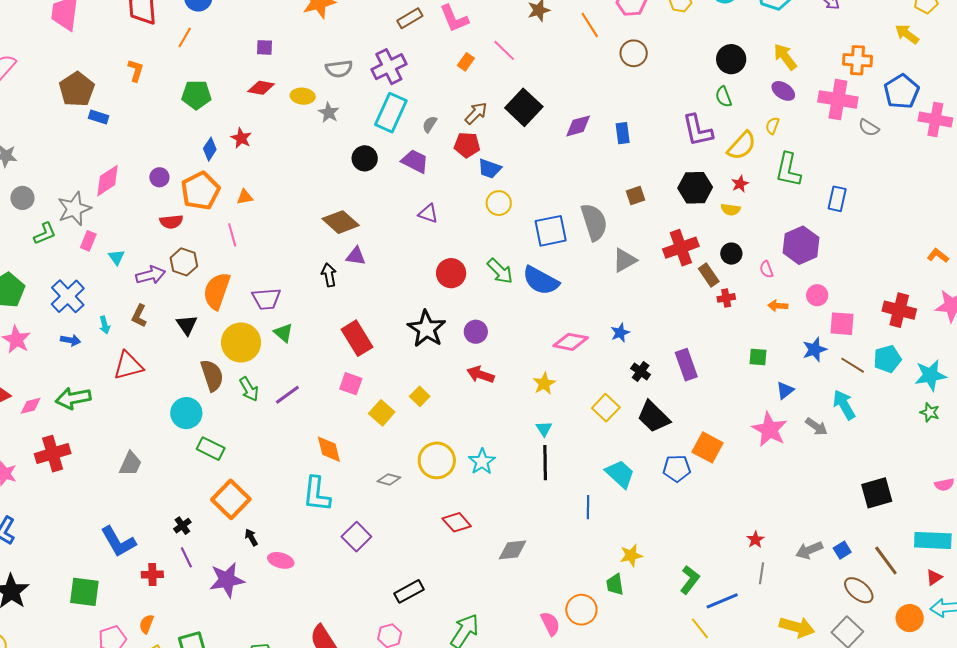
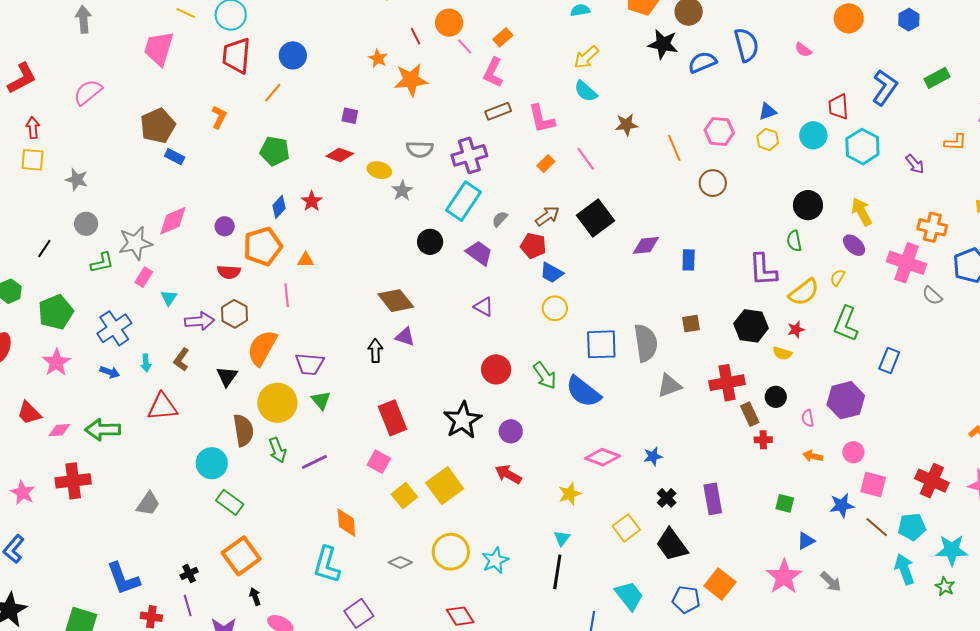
yellow square: (420, 396) -> (445, 486), size x1.8
cyan arrow: (844, 405) -> (904, 569), moved

